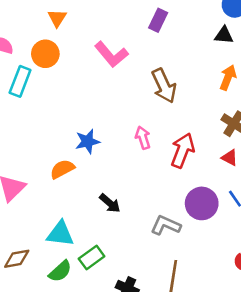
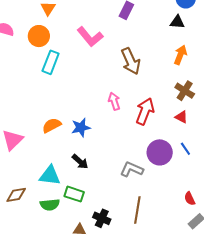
cyan rectangle: (20, 81) -> (51, 62), moved
blue star: (88, 141) -> (81, 127), moved
black arrow: (110, 203) -> (80, 162), moved
green rectangle: (92, 258) -> (74, 194), turned 54
green semicircle: (60, 271) -> (50, 205), turned 36

